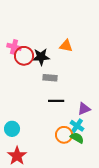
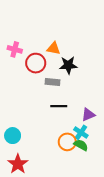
orange triangle: (66, 46) -> (54, 48), moved
red circle: (24, 56) -> (36, 63), moved
black star: (41, 57) -> (68, 65), moved

